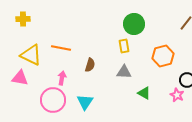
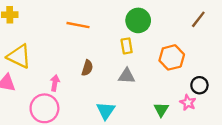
orange line: (61, 48) -> (78, 25), moved
green triangle: (144, 93) -> (161, 110), moved, turned 32
cyan triangle: (85, 102) -> (106, 111), moved

